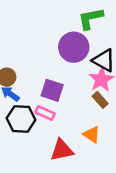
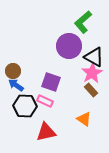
green L-shape: (91, 18) -> (83, 22), turned -30
red triangle: (62, 150) -> (46, 132), moved

